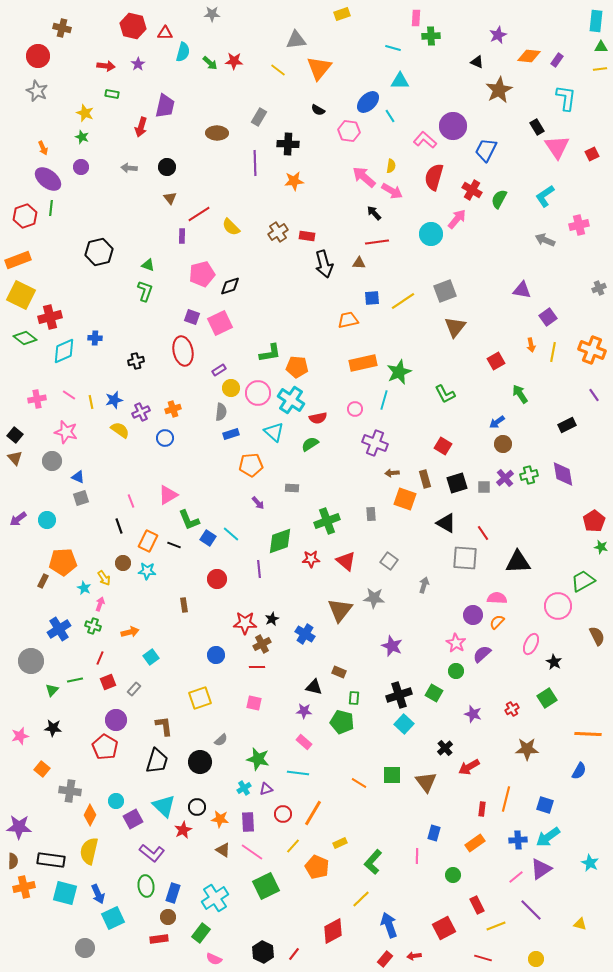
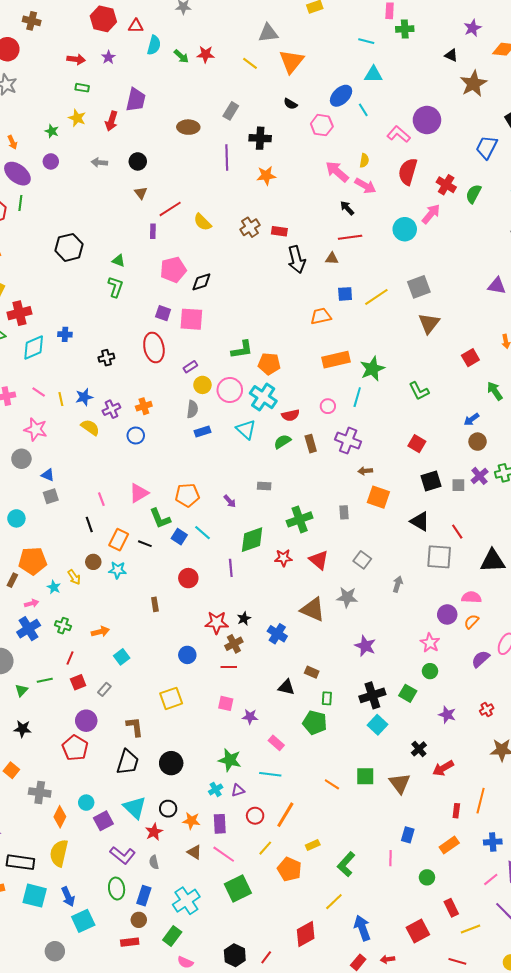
yellow star: (85, 113) -> (77, 118), moved
blue trapezoid: (486, 150) -> (487, 147), moved
pink square: (220, 323) -> (191, 319), turned 30
orange pentagon: (251, 465) -> (187, 495), moved
brown rectangle: (425, 479) -> (311, 444), moved
pink arrow: (100, 604) -> (32, 603), moved, turned 56
brown triangle: (340, 610) -> (313, 609), turned -44
purple semicircle: (482, 654) -> (481, 659), moved
purple star: (304, 711) -> (250, 717), moved
gray semicircle: (221, 740) -> (154, 862), moved, turned 120

